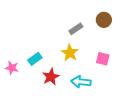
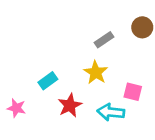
pink square: (103, 59) -> (133, 92), moved
pink star: (12, 68) -> (16, 108), moved

